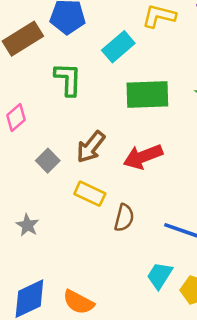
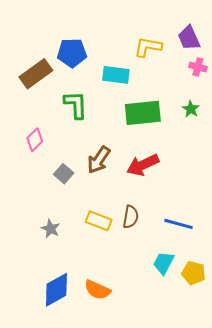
cyan rectangle: (118, 47) -> (116, 75), turned 52
yellow rectangle: (90, 194) -> (99, 221), moved

